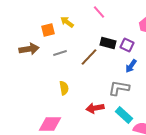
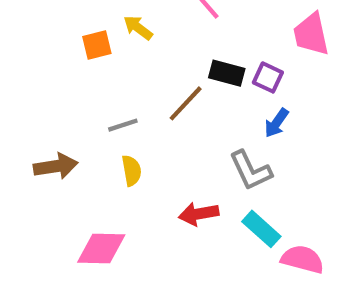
brown arrow: (29, 49) -> (56, 166), moved
gray line: (60, 53) -> (123, 125), moved
gray L-shape: (119, 88) -> (251, 171), turned -125

